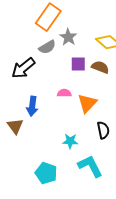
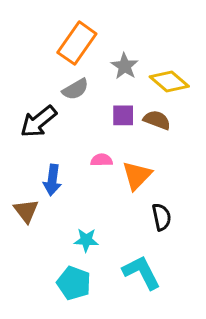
gray star: (68, 37) -> (125, 66), moved
cyan star: (70, 141) -> (86, 240), moved

